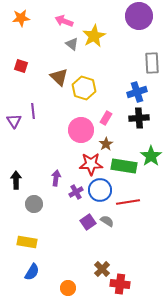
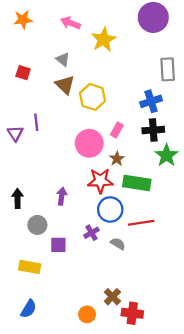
gray triangle: (72, 44) -> (63, 59), moved
green star: (151, 156) -> (167, 155), moved
purple cross: (76, 192) -> (91, 233), moved
purple square: (88, 222) -> (58, 245), moved, turned 35
blue semicircle: (32, 272) -> (29, 309), moved
orange circle: (68, 288) -> (87, 314), moved

